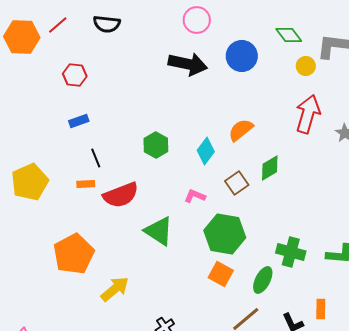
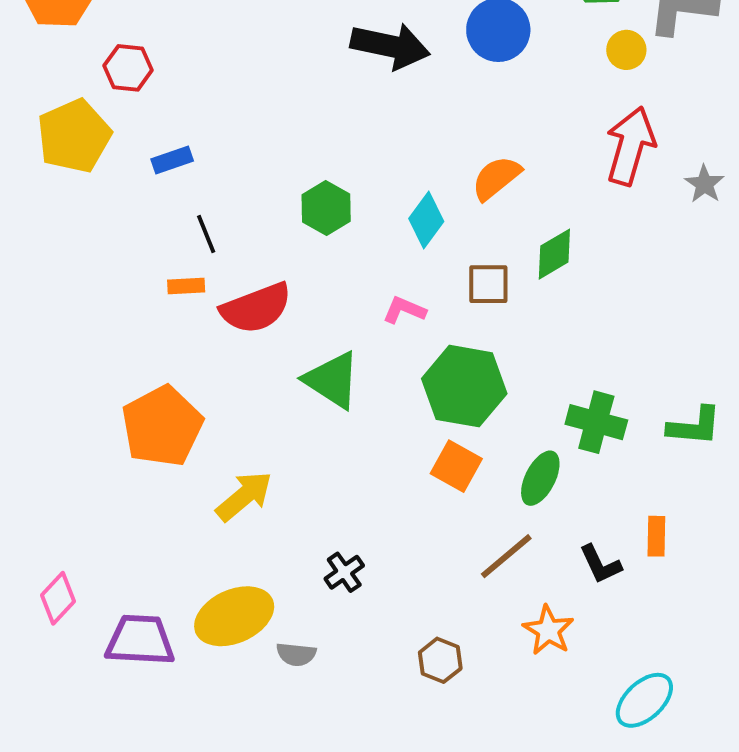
red hexagon: (75, 75) -> (128, 68), moved
yellow pentagon: (30, 182) -> (74, 136), moved
brown square: (237, 183) -> (488, 284), turned 35

